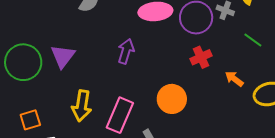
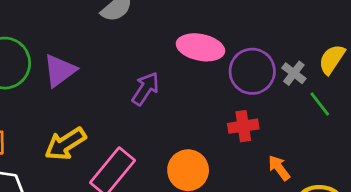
green line: (253, 40) -> (320, 104), moved
yellow arrow: (82, 106) -> (65, 144), turned 32

